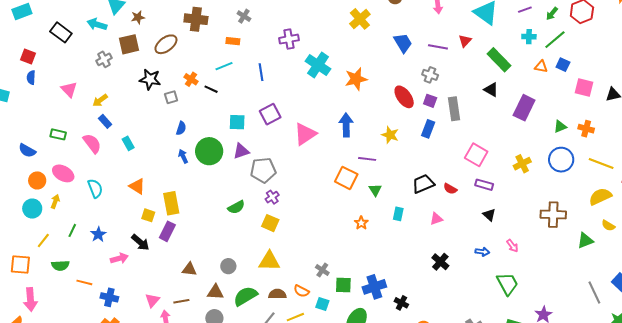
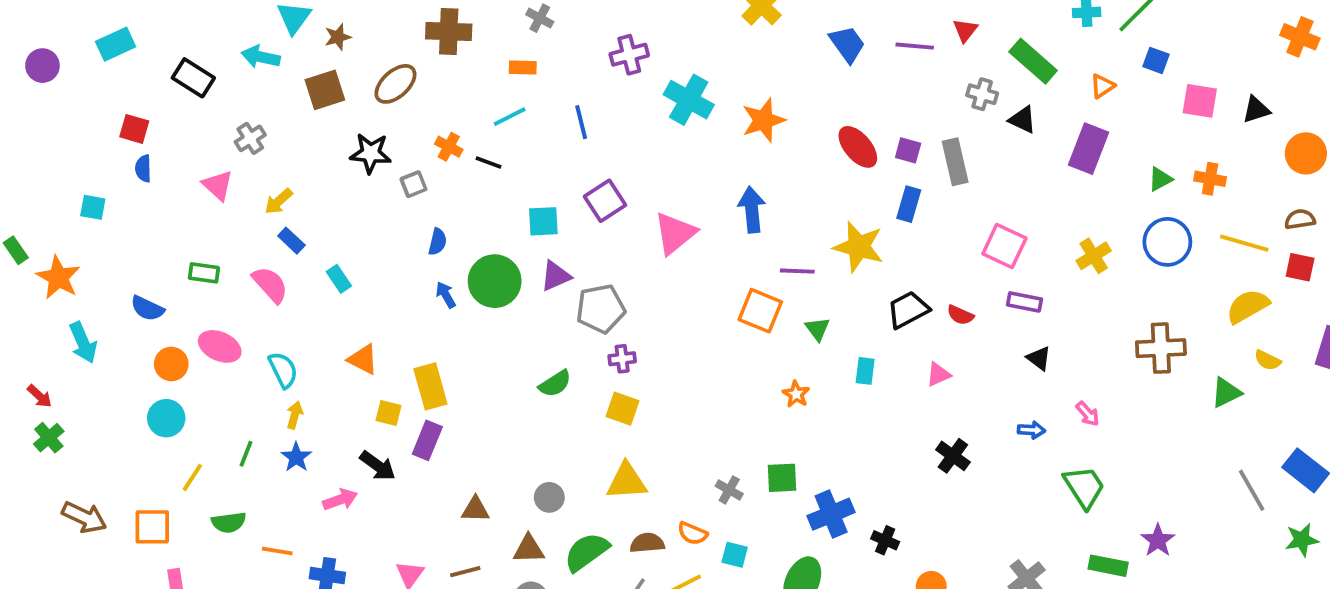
gray cross: (104, 59) -> (250, 138), moved
orange triangle: (541, 67) -> (1102, 86), moved, turned -40
gray cross: (430, 75) -> (982, 94), moved
yellow star: (390, 135) -> (859, 247), moved, size x1.5
purple cross: (272, 197) -> (622, 359), turned 32
yellow arrow: (55, 201) -> (295, 415), moved
green square: (343, 285) -> (782, 478), moved

